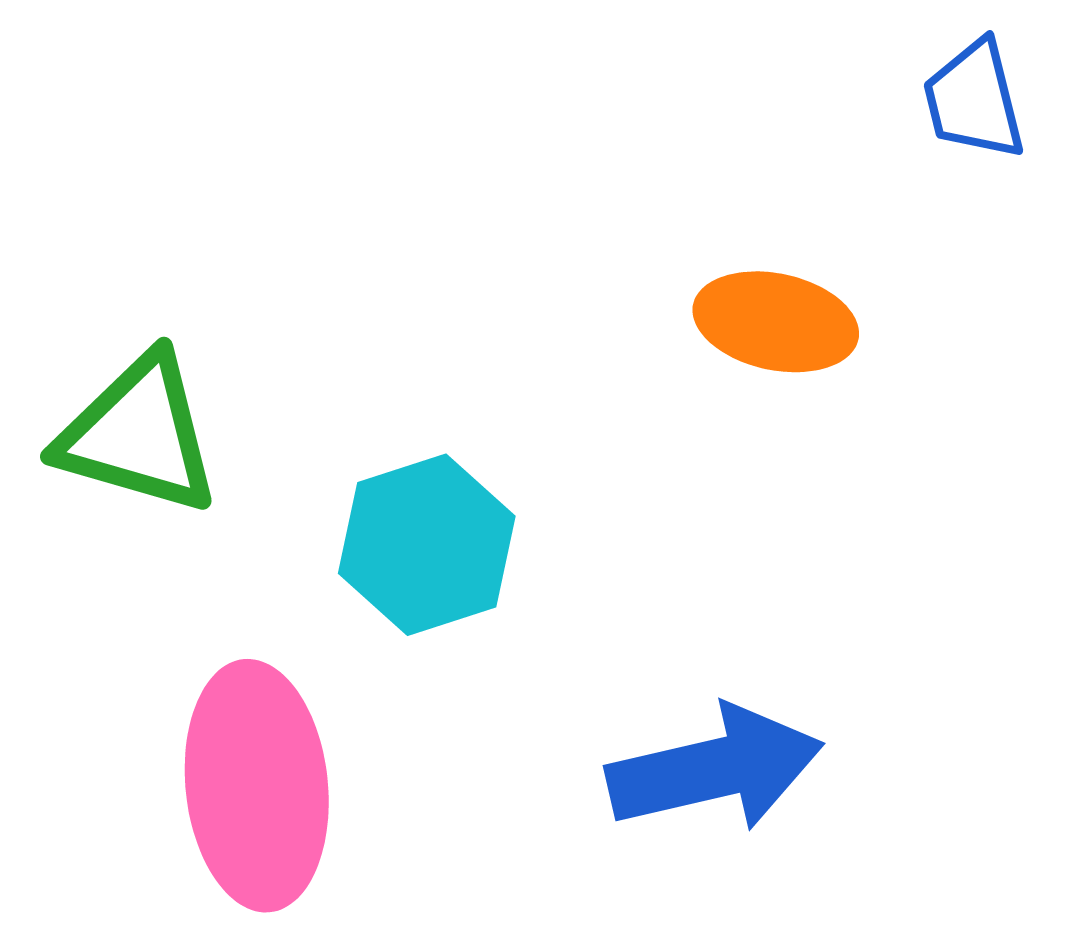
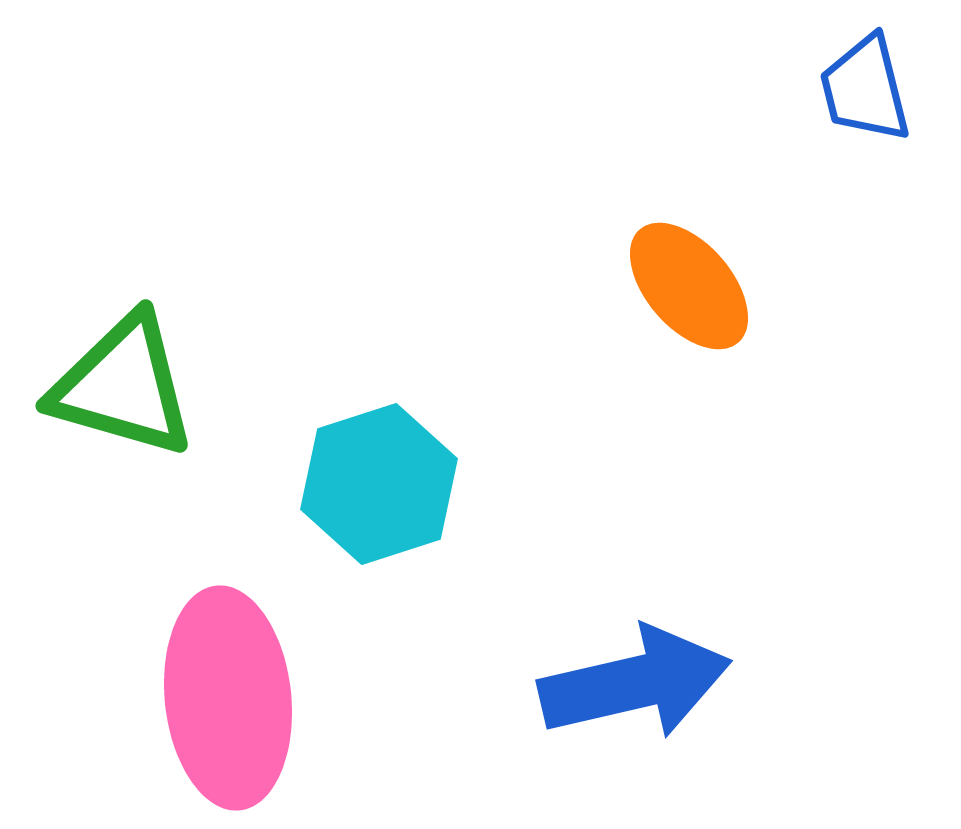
orange ellipse: (776, 322) -> (689, 286), turned 37

